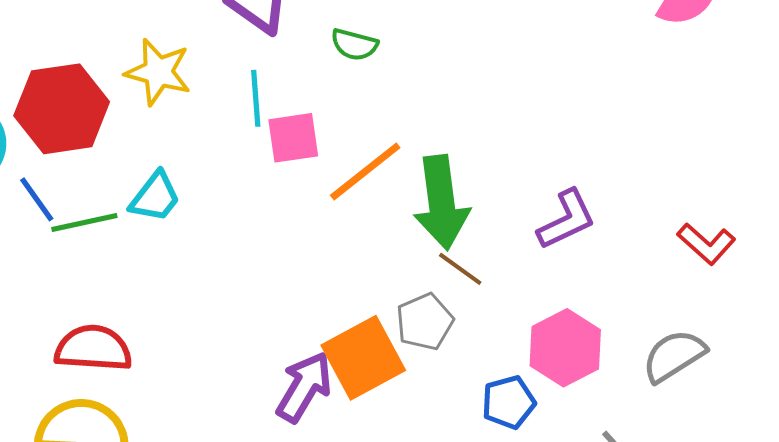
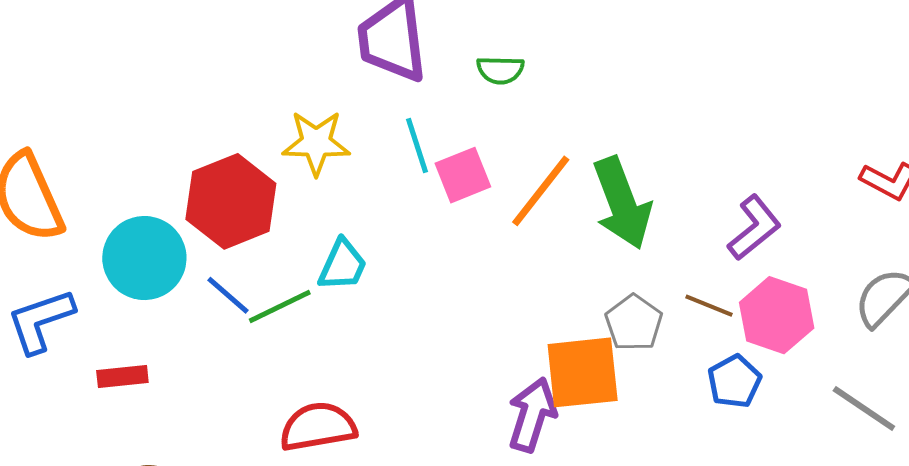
purple L-shape: (567, 220) -> (754, 228), moved
brown line: (460, 269) -> (709, 306), moved
orange square: (363, 358) -> (583, 372), turned 36

